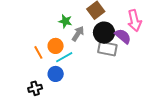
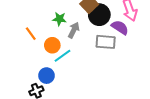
black circle: (104, 33) -> (99, 15), moved
orange line: (38, 52) -> (31, 34), moved
blue circle: (56, 74) -> (47, 76), moved

